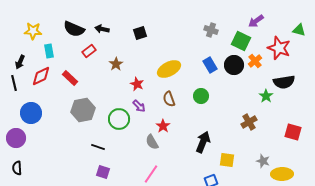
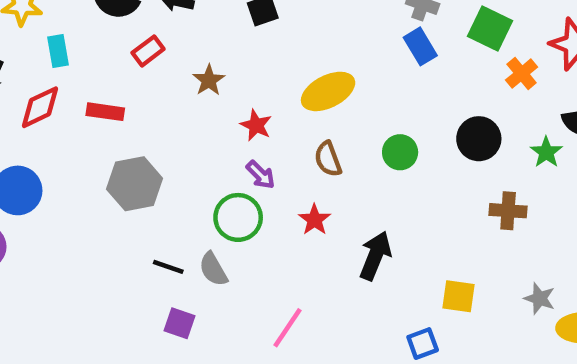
blue rectangle: (210, 65) -> (420, 46), moved
black circle: (234, 65) -> (479, 139), moved
red rectangle: (70, 78) -> (105, 112), turned -35
green circle: (119, 119) -> (238, 217), moved
brown cross: (249, 122) -> (508, 211), turned 35
gray semicircle: (152, 142) -> (213, 269), moved
black arrow: (203, 142) -> (375, 256), moved

